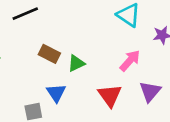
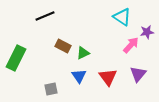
pink arrow: (130, 61) -> (131, 45), moved
blue triangle: (56, 93) -> (79, 76), moved

